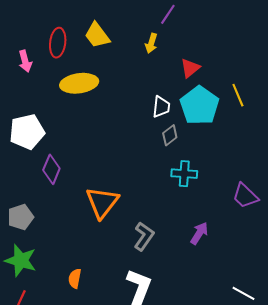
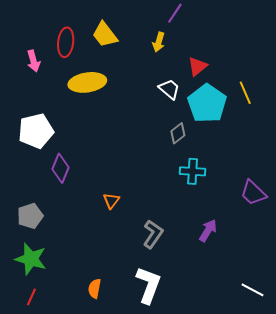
white trapezoid: (161, 107) -> (169, 89), moved, turned -55
orange triangle: (102, 202) -> (111, 201), size x0.5
orange semicircle: (75, 278) -> (94, 289), moved

